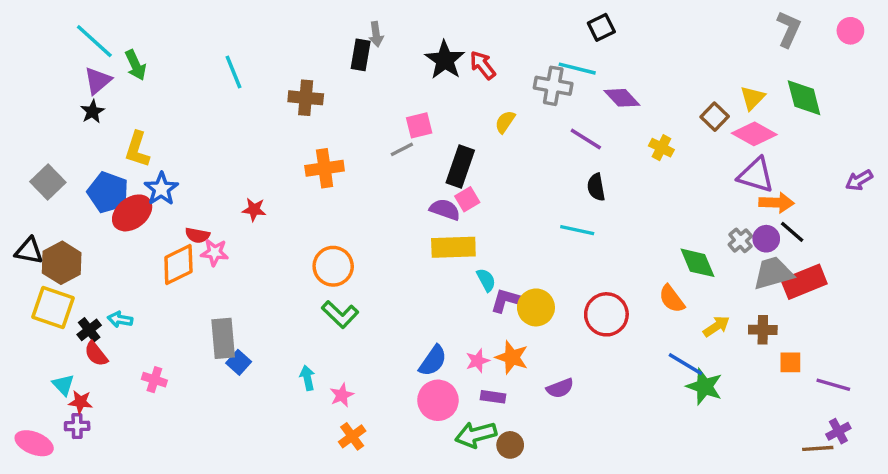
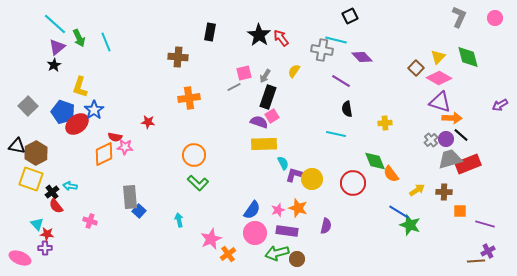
gray arrow: (376, 34) -> (265, 76), moved, turned 40
cyan line: (233, 72) -> (106, 42), moved
yellow cross: (661, 148) -> (385, 123), moved, turned -32
green diamond: (697, 263) -> (375, 161), moved
purple semicircle: (560, 388) -> (326, 226), turned -56
pink star: (342, 395) -> (211, 239), moved, size x1.5
purple rectangle: (493, 397) -> (287, 231), size x1.5
orange cross: (352, 436) -> (228, 254), moved

